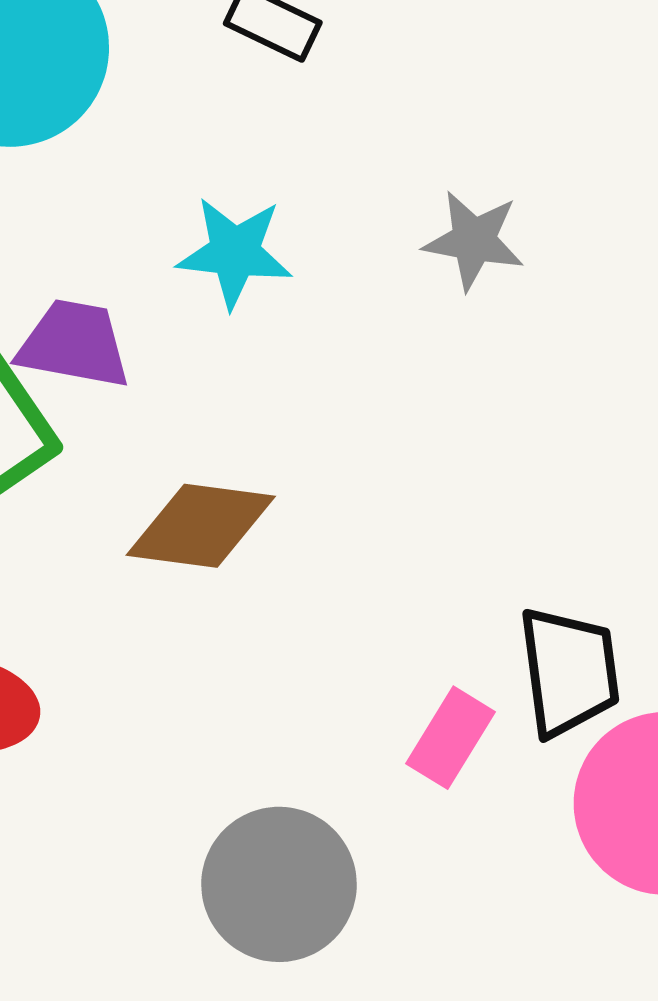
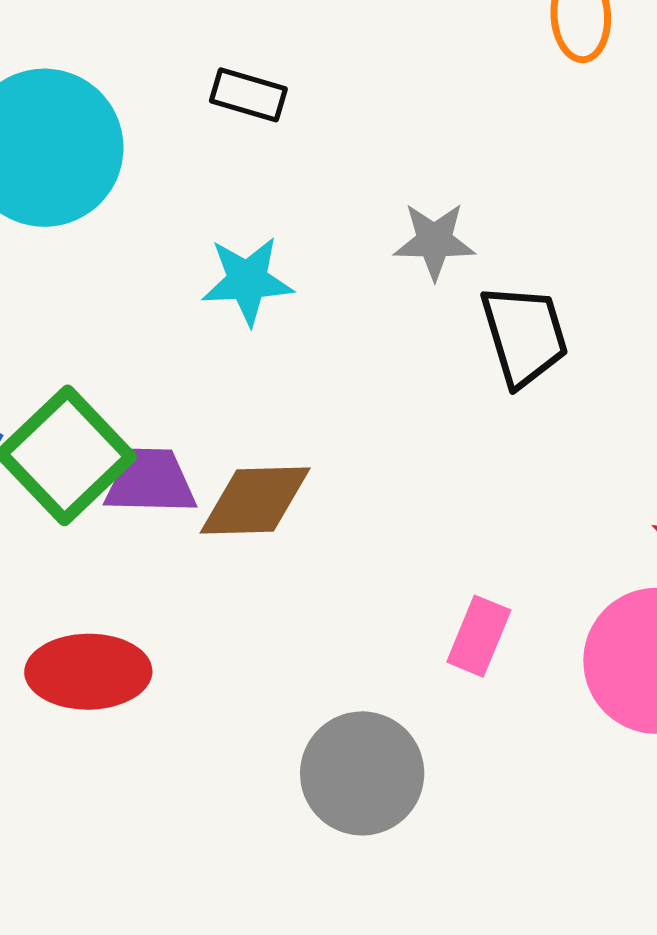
purple trapezoid: (74, 344) -> (151, 482), moved
black trapezoid: (569, 672) -> (524, 335), moved

